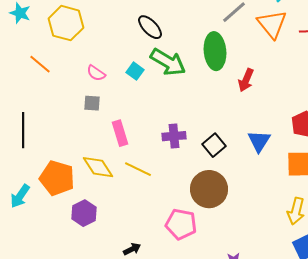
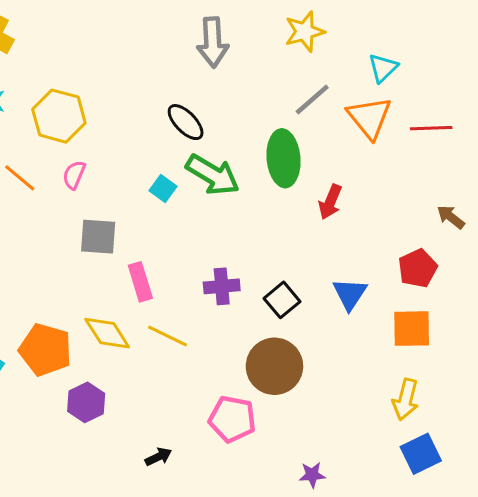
pink semicircle: (96, 73) -> (74, 175), moved, turned 78
gray square: (92, 103) -> (98, 237), size x1.5

